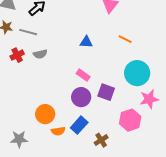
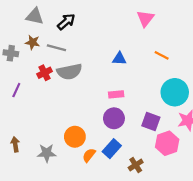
gray semicircle: (40, 54) -> (69, 72), size x1.6
pink rectangle: (83, 75) -> (116, 94), turned -40
purple square: (106, 92) -> (151, 122), moved
orange semicircle: (58, 131) -> (89, 155), turned 136
gray star: (19, 139) -> (47, 153), moved

